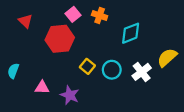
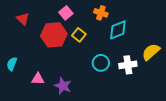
orange cross: (100, 15) -> (101, 13), moved
yellow square: (87, 66) -> (79, 35), moved
white cross: (142, 72) -> (128, 65), turned 30

